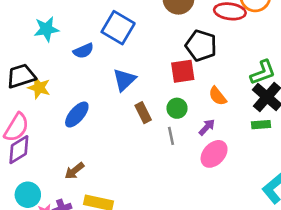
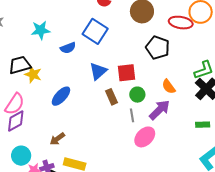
red square: (183, 71) -> (127, 73), moved
green rectangle: (261, 125) -> (203, 125), moved
purple arrow: (207, 127) -> (159, 110), size x1.6
pink ellipse: (214, 154) -> (145, 137), moved

